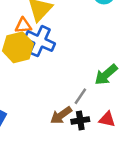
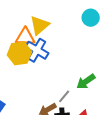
orange triangle: (23, 26) -> (25, 37), size x1.5

